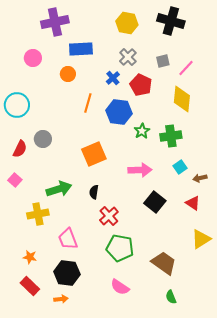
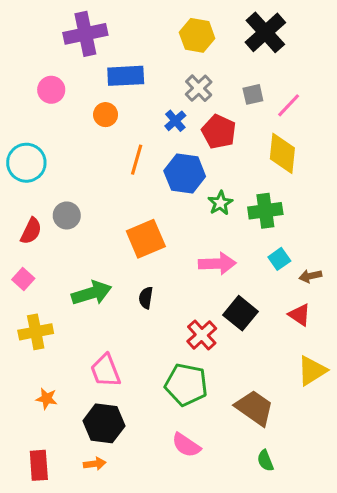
black cross: (171, 21) -> (265, 32), turned 32
yellow cross: (38, 214) -> (36, 332), moved
red cross: (109, 216) -> (202, 335), moved
red rectangle: (30, 286) -> (39, 465), moved, turned 42

